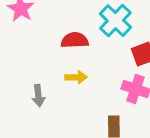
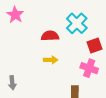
gray arrow: (38, 96) -> (12, 83), moved

